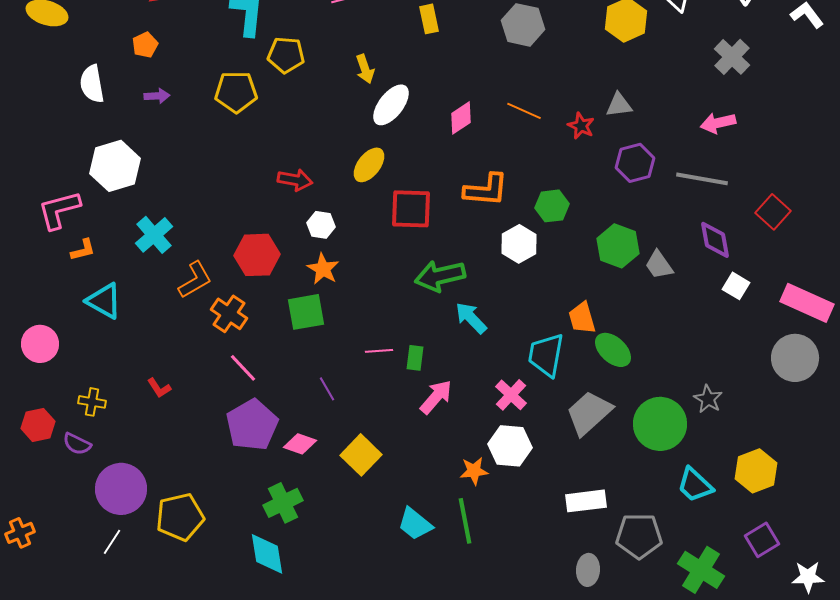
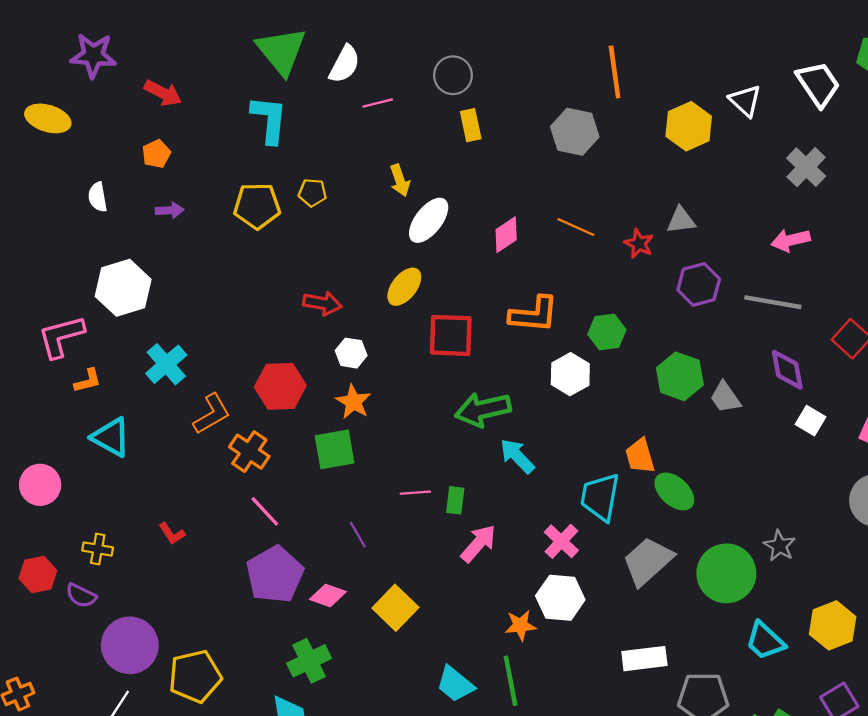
yellow pentagon: (286, 55) -> (312, 193), moved, size x0.7
white semicircle: (92, 84) -> (98, 197), size x0.7

